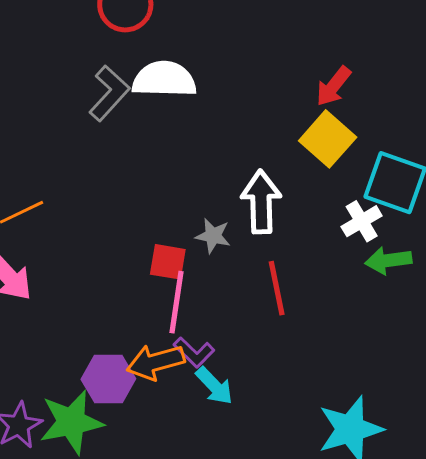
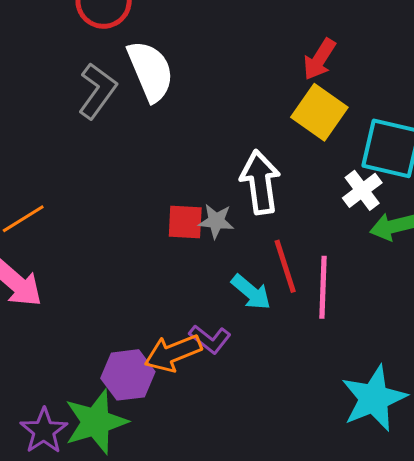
white semicircle: (164, 79) -> (150, 71), turned 72
red square: (168, 262) -> (185, 222), moved
pink line: (176, 302) -> (323, 287), moved
cyan arrow: (214, 386) -> (251, 292), moved

